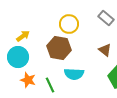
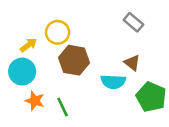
yellow circle: (69, 24) -> (58, 32), moved
cyan semicircle: (74, 74) -> (113, 82), moved

